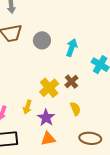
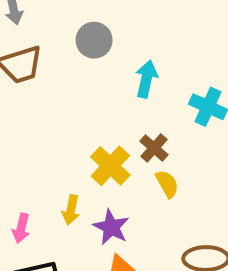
gray circle: (42, 40) -> (94, 40), moved
yellow semicircle: (75, 109) -> (167, 184), moved

